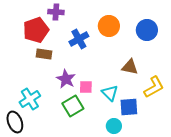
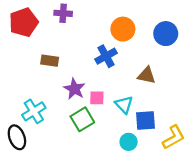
red pentagon: (36, 30) -> (24, 22), moved
blue cross: (79, 39) -> (106, 56), moved
yellow L-shape: (154, 87) -> (174, 137), moved

